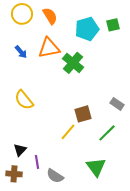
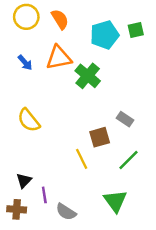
gray rectangle: (117, 104) -> (125, 119), moved
yellow line: (68, 132) -> (82, 159), turned -66

